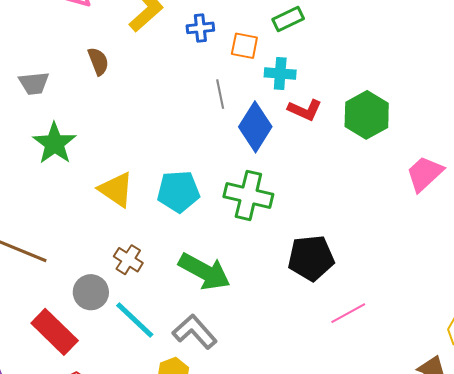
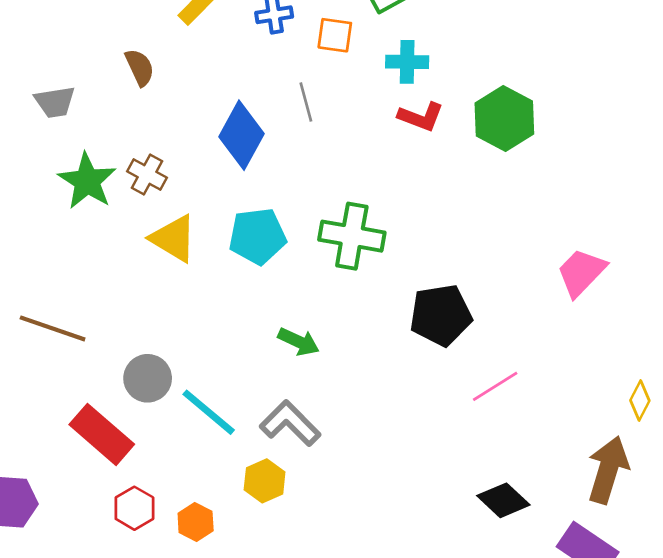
cyan cross: (280, 74) -> (407, 62), moved
blue diamond: (255, 127) -> (241, 135), moved
pink trapezoid: (425, 174) -> (581, 272), moved
brown cross: (128, 260) -> (147, 175), moved
green arrow: (204, 271) -> (299, 342), size x0.6

